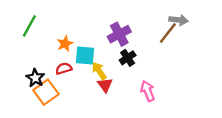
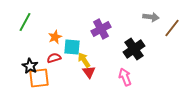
brown line: (168, 33) -> (172, 28), moved
black cross: (128, 58) -> (134, 49), moved, size x1.5
orange square: (46, 92) -> (39, 78), turned 30

